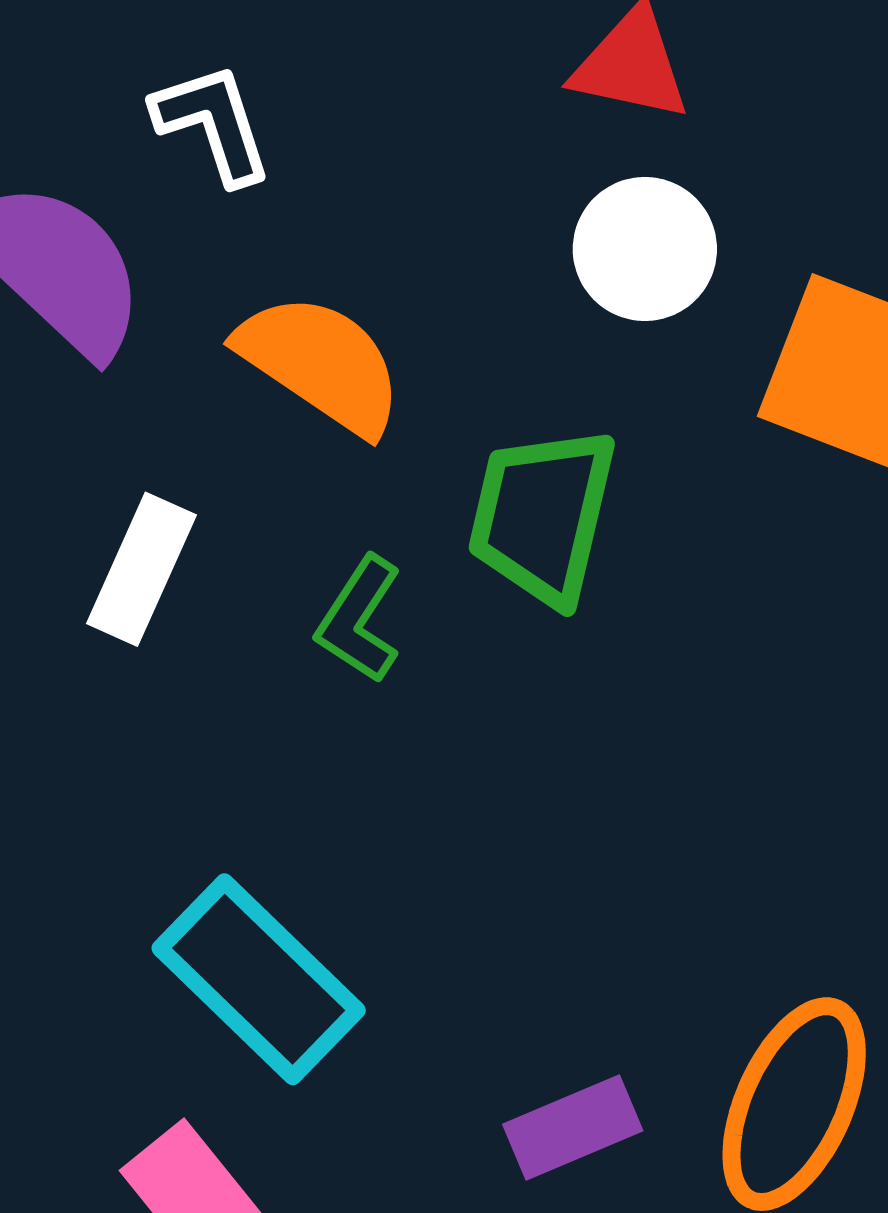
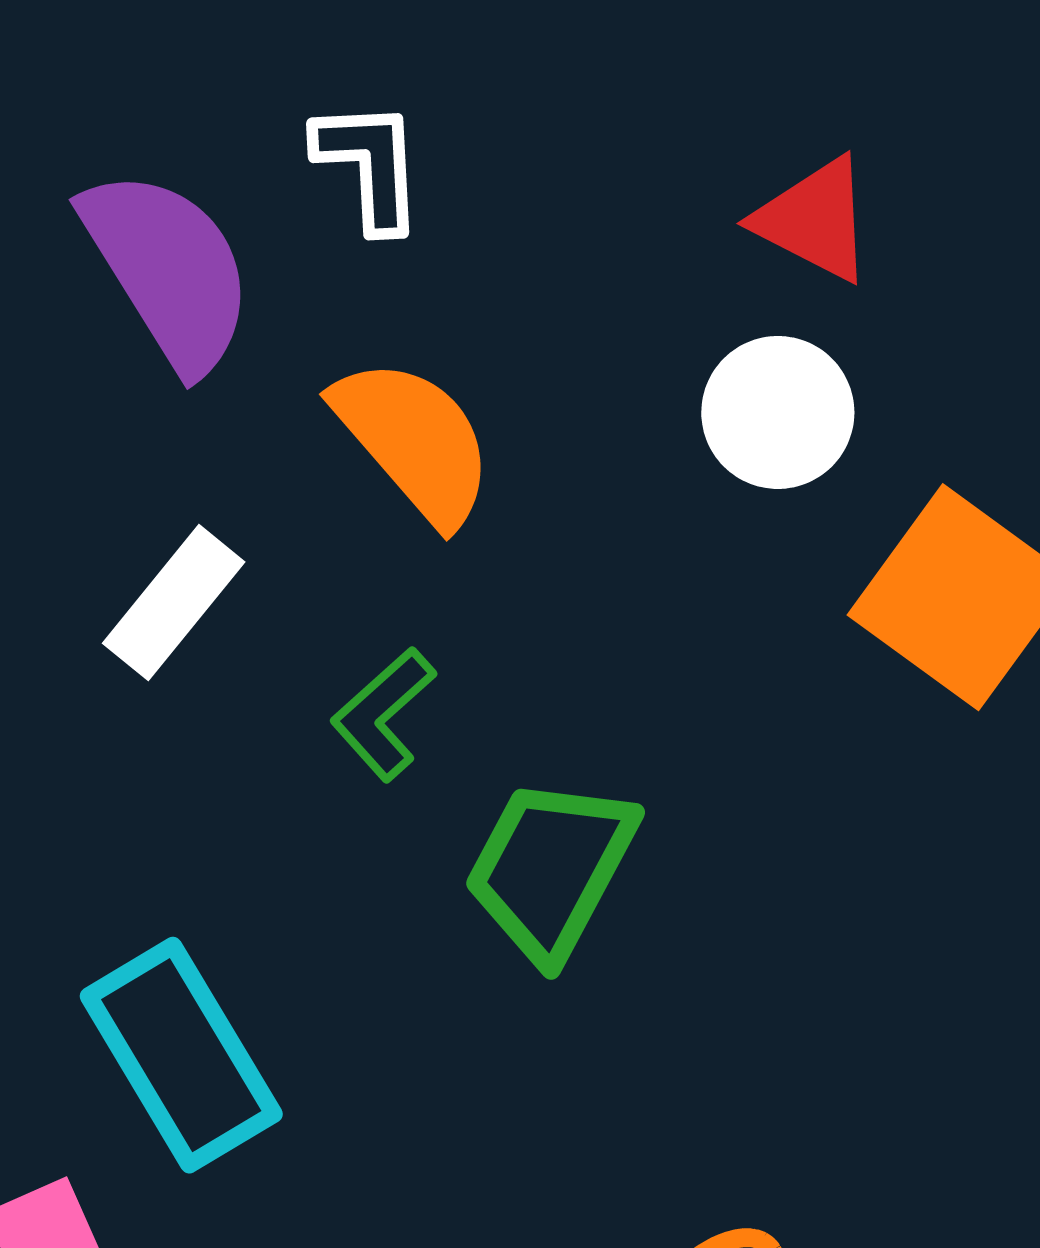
green trapezoid: (542, 516) -> (551, 869), moved

